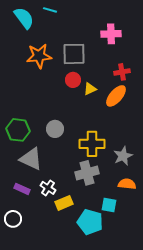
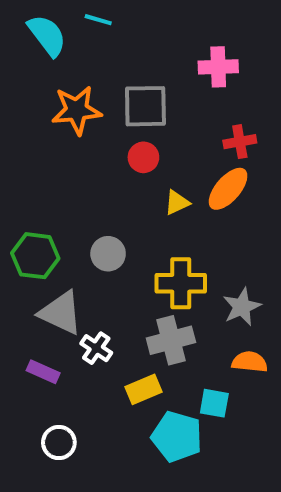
yellow triangle: (90, 89) -> (177, 203), moved
white cross: (48, 188) -> (96, 348), moved
yellow rectangle: (64, 203) -> (143, 389), moved
white circle: (13, 219) -> (59, 443), moved

